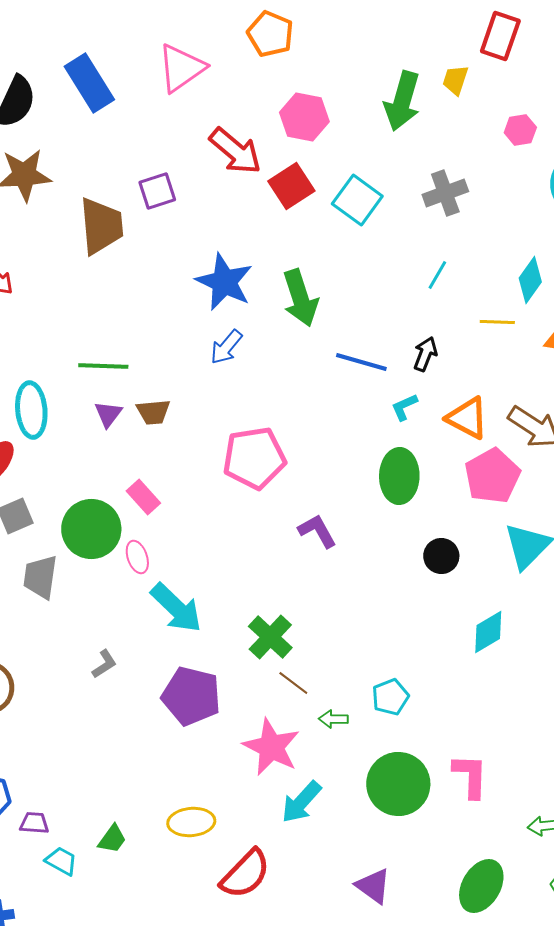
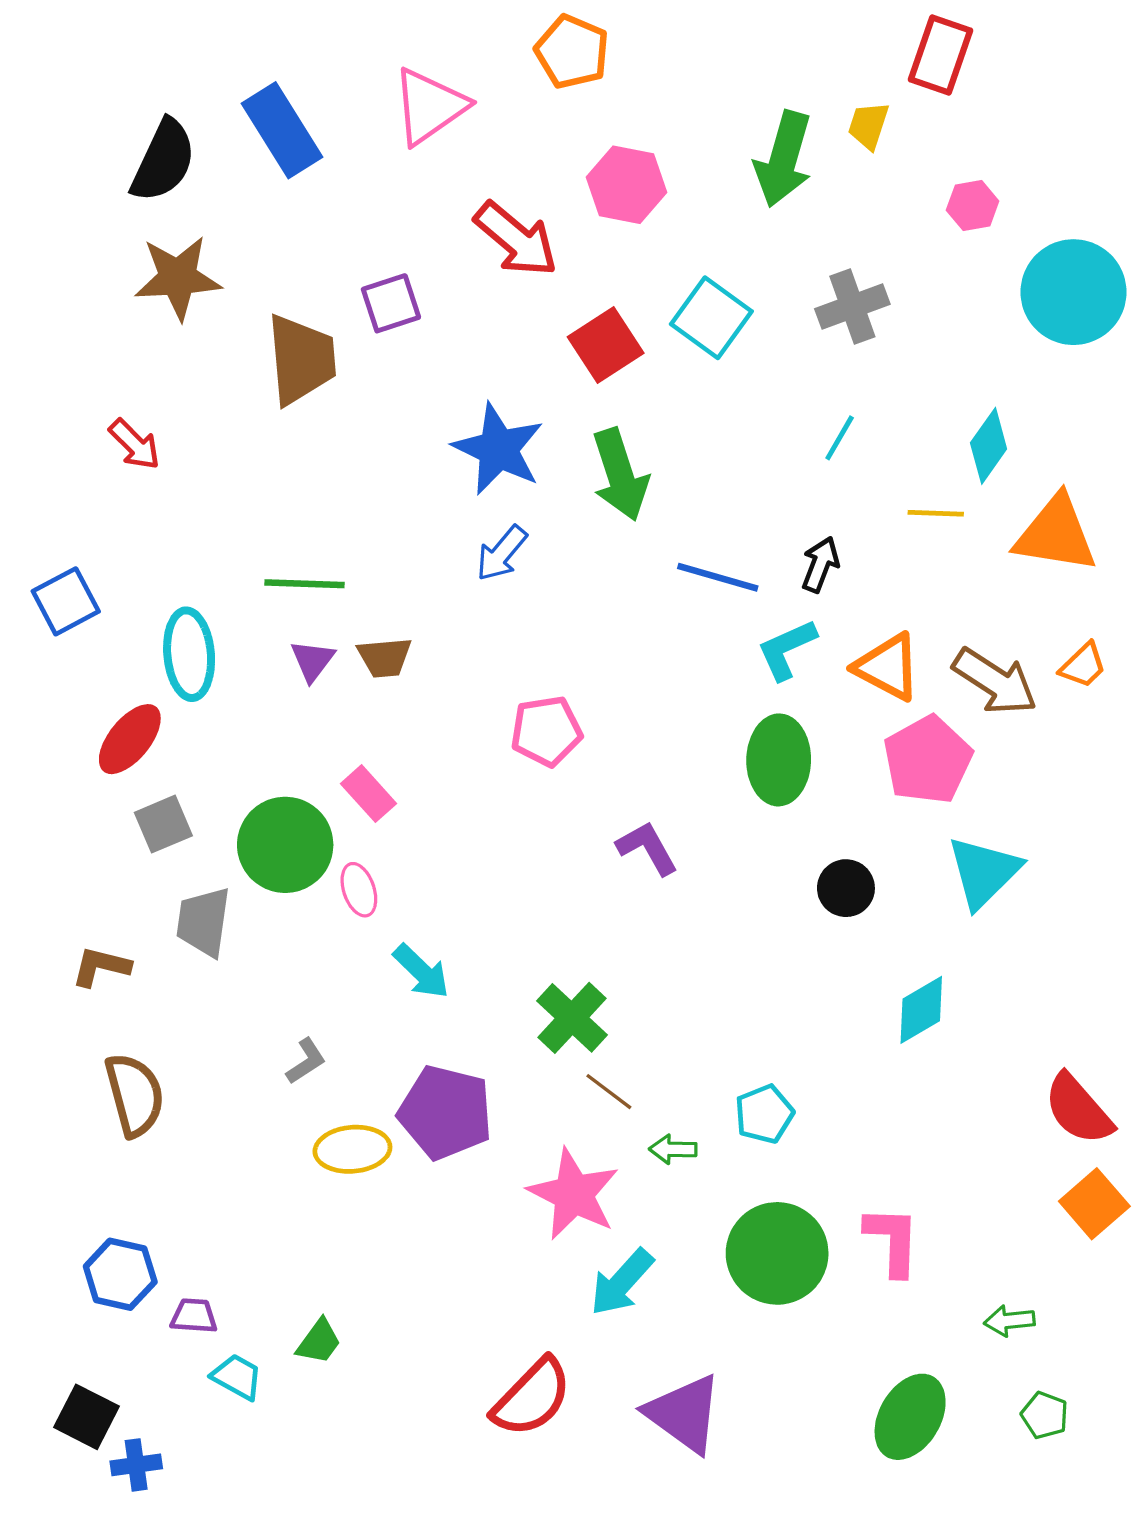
red square: (291, 186) -> (606, 345), moved
cyan L-shape: (404, 407) -> (787, 649), size x1.4
pink pentagon: (254, 458) -> (546, 731), size x0.7
cyan arrow: (176, 608) -> (421, 971), size x0.7
yellow ellipse: (191, 822) -> (352, 1149), moved
purple triangle: (373, 886) -> (684, 1414), moved, size x1.4

